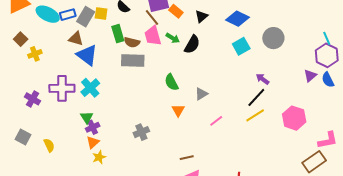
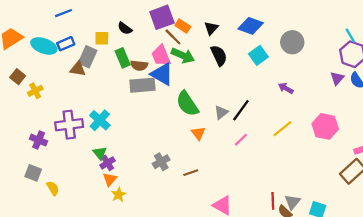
gray rectangle: (86, 17) -> (88, 57), moved
brown line: (152, 18) -> (173, 37), moved
green arrow: (173, 38) -> (183, 56), size x1.5
black semicircle: (192, 44) -> (219, 55), moved, turned -48
blue triangle: (87, 55) -> (162, 74), moved
green semicircle: (171, 82) -> (187, 104), size x1.4
black line: (256, 97) -> (241, 110), moved
gray square: (23, 137) -> (33, 173), moved
yellow semicircle: (49, 145) -> (53, 188), moved
brown line: (187, 158) -> (191, 173), moved

